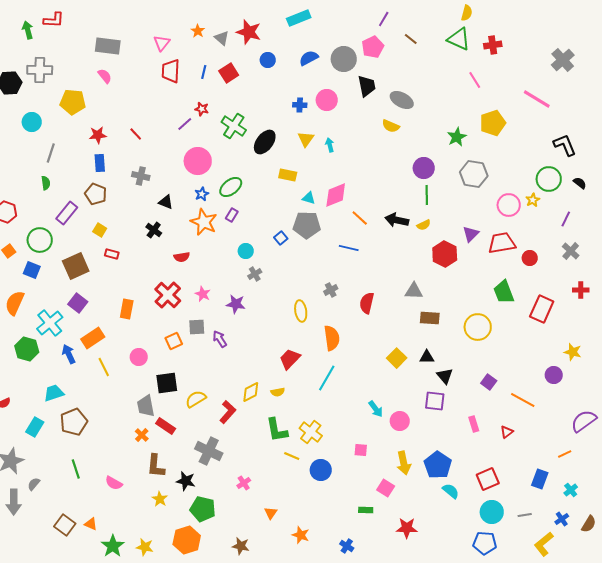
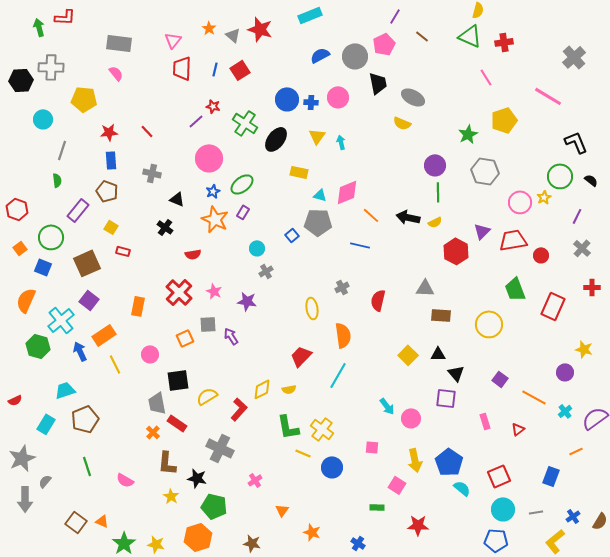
blue circle: (268, 60) -> (287, 99), moved, size x1.5
cyan cross: (571, 490) -> (565, 411), moved

